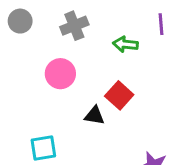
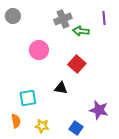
gray cross: (74, 26) -> (63, 19), moved
black triangle: (94, 115) -> (61, 88), moved

